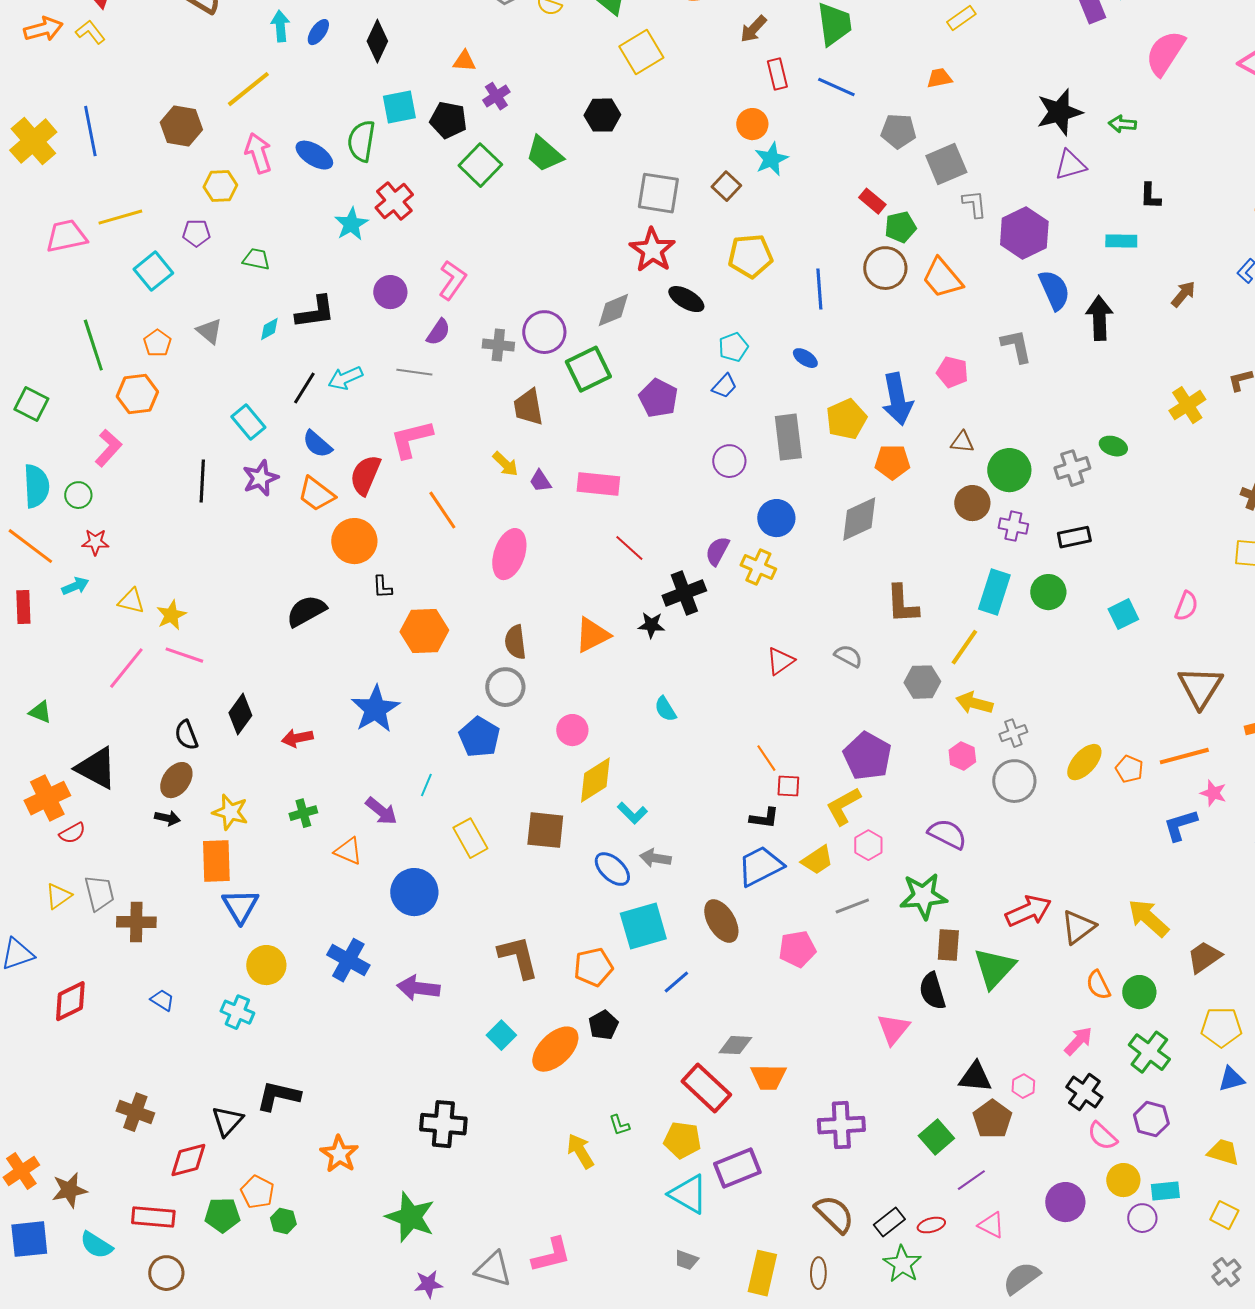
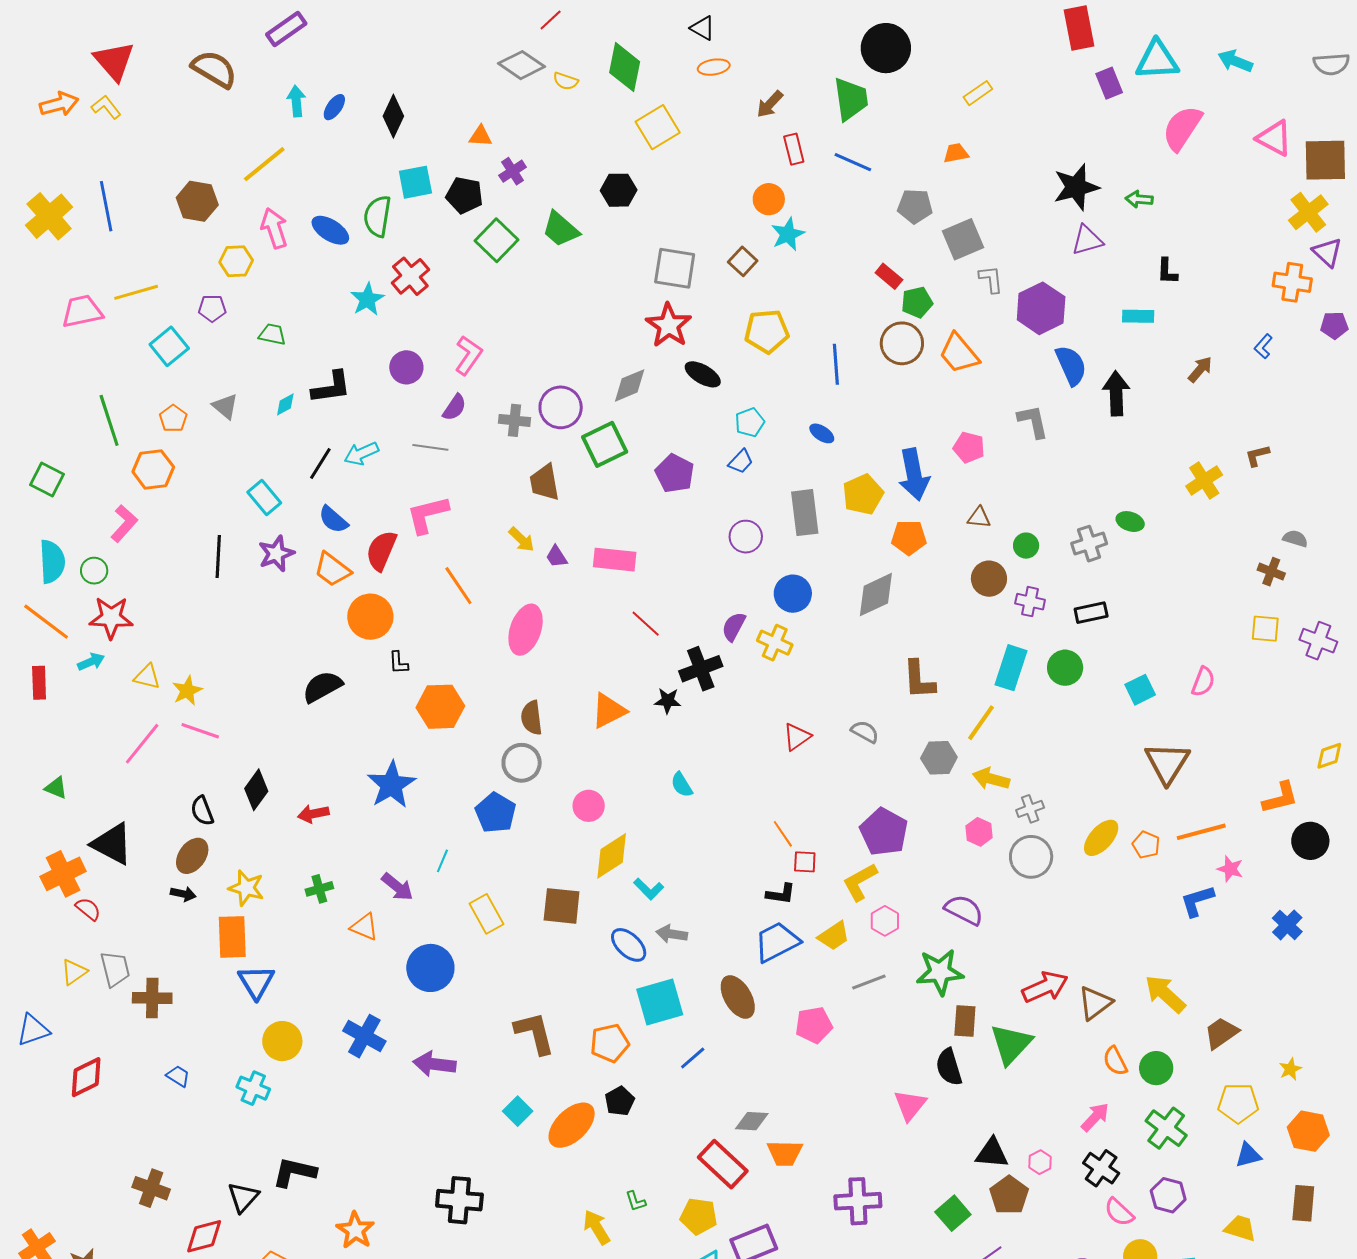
green circle: (1009, 470) -> (1026, 546), size x0.6
red star: (95, 542) -> (111, 618), size x1.6
brown triangle: (1200, 687) -> (1167, 763), moved
red semicircle: (72, 833) -> (88, 909), turned -112

